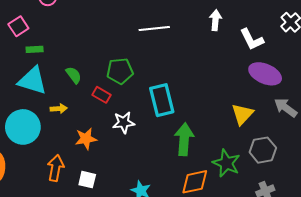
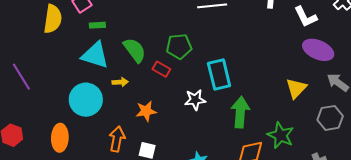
green semicircle: (74, 75) -> (135, 50), size x1.5
white star: (124, 123) -> (195, 100), moved
gray hexagon: (263, 150) -> (330, 118), moved

